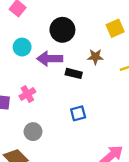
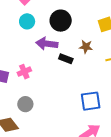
cyan circle: (22, 47) -> (27, 21), moved
blue square: (78, 113) -> (91, 101), moved, size x1.5

